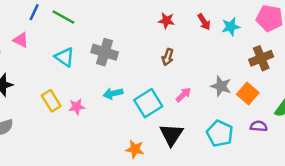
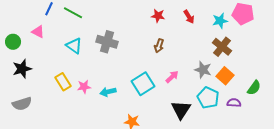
cyan star: (231, 27) -> (220, 21), moved
brown cross: (261, 58) -> (222, 47), moved, turned -30
cyan arrow: (113, 93) -> (108, 92), moved
cyan pentagon: (220, 133) -> (208, 98), moved
black triangle: (171, 135) -> (181, 110), moved

